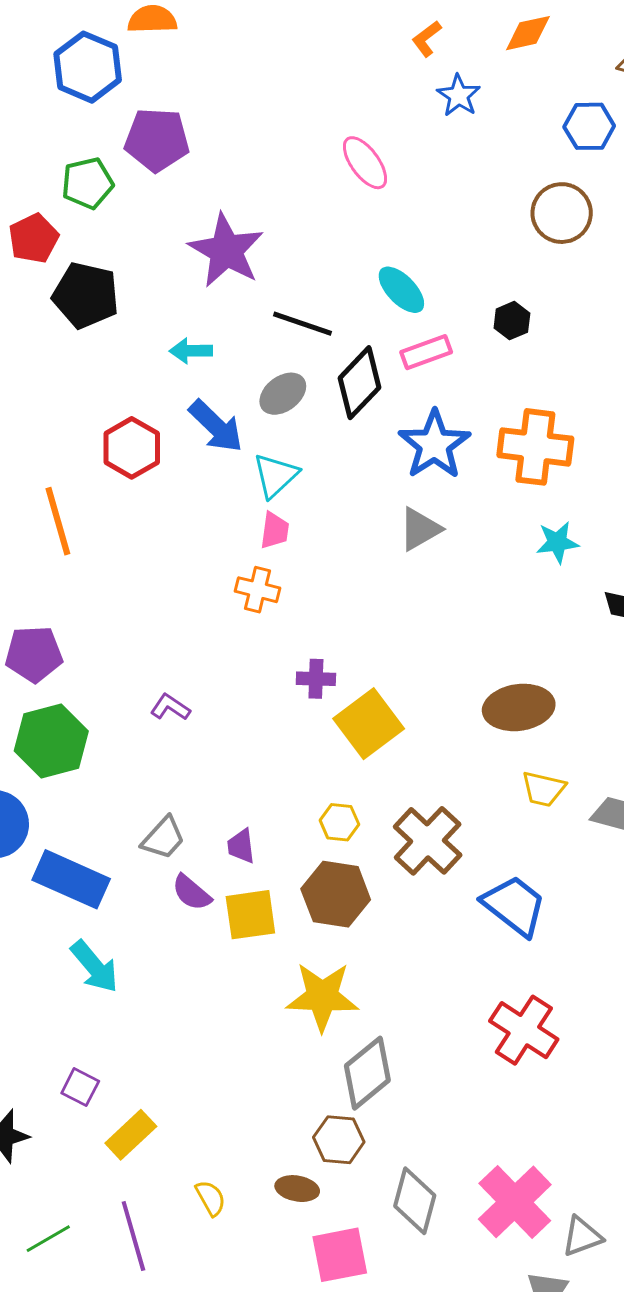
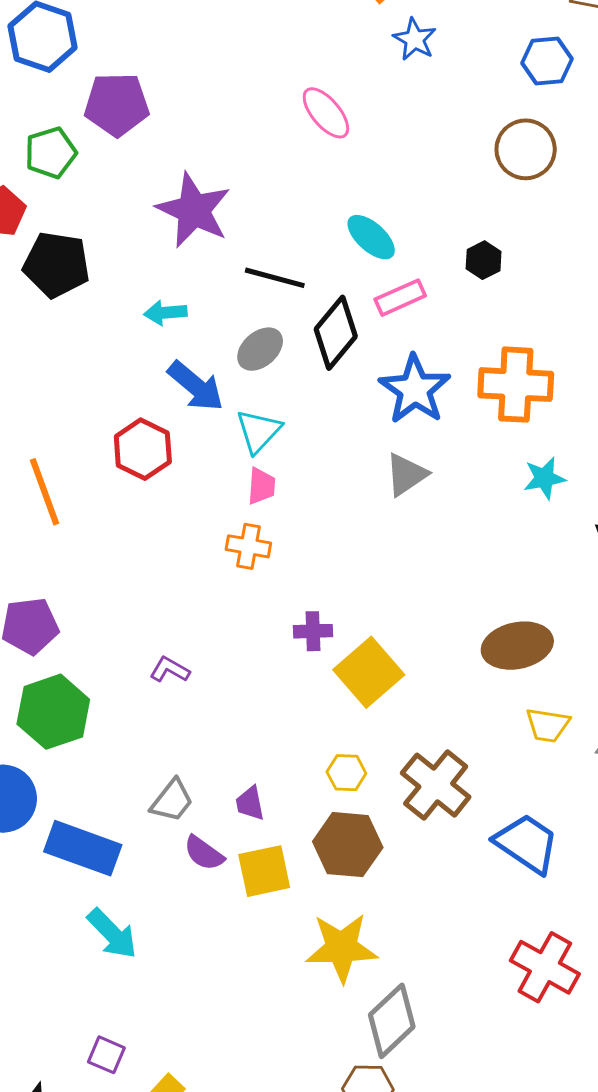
red hexagon: (132, 448) -> (143, 449), moved

